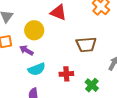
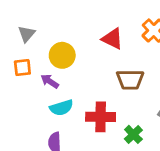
red triangle: (58, 12) -> (112, 39), moved
red cross: (66, 74) -> (101, 117), size x1.5

